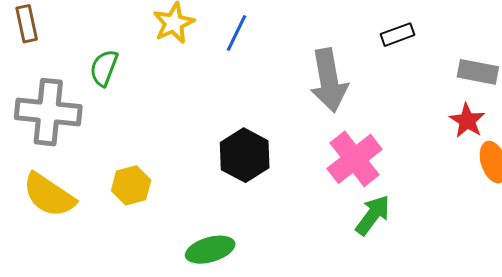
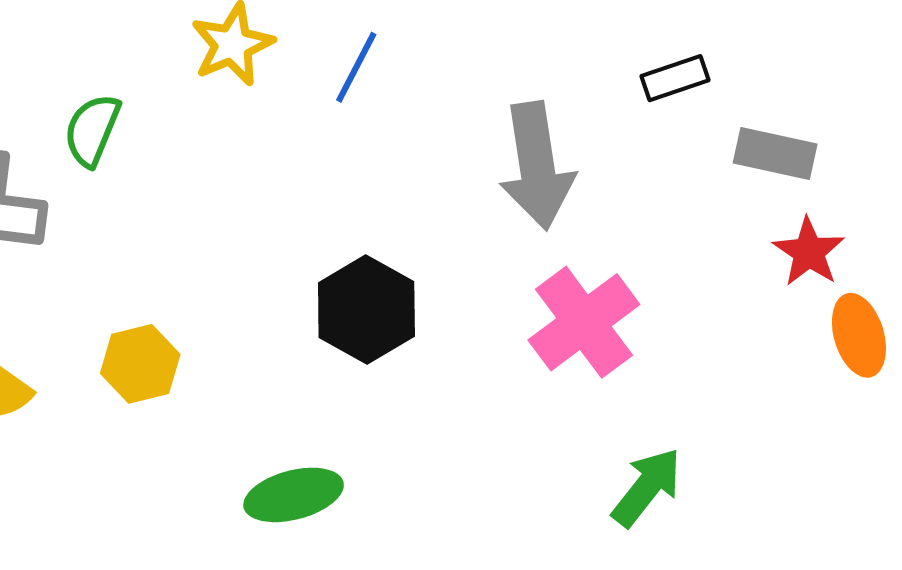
gray rectangle: (478, 72) -> (775, 153), moved
green arrow: (373, 215) -> (647, 487), moved

